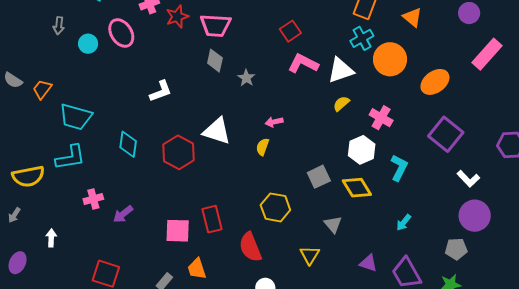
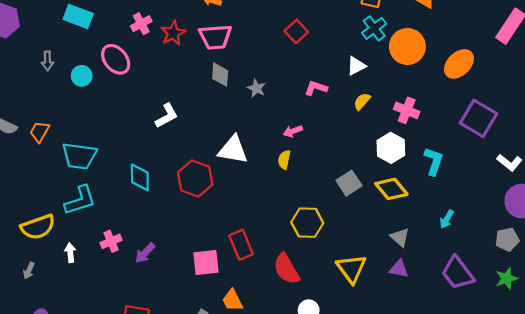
pink L-shape: (303, 64) -> (316, 88), moved, size x0.7
white triangle: (341, 70) -> (356, 66), size x0.7
gray triangle: (333, 224) -> (400, 237), moved
white arrow: (51, 238) -> (70, 253), moved
yellow triangle: (310, 255) -> (351, 268), size x1.4
purple triangle: (368, 263) -> (399, 269), moved

